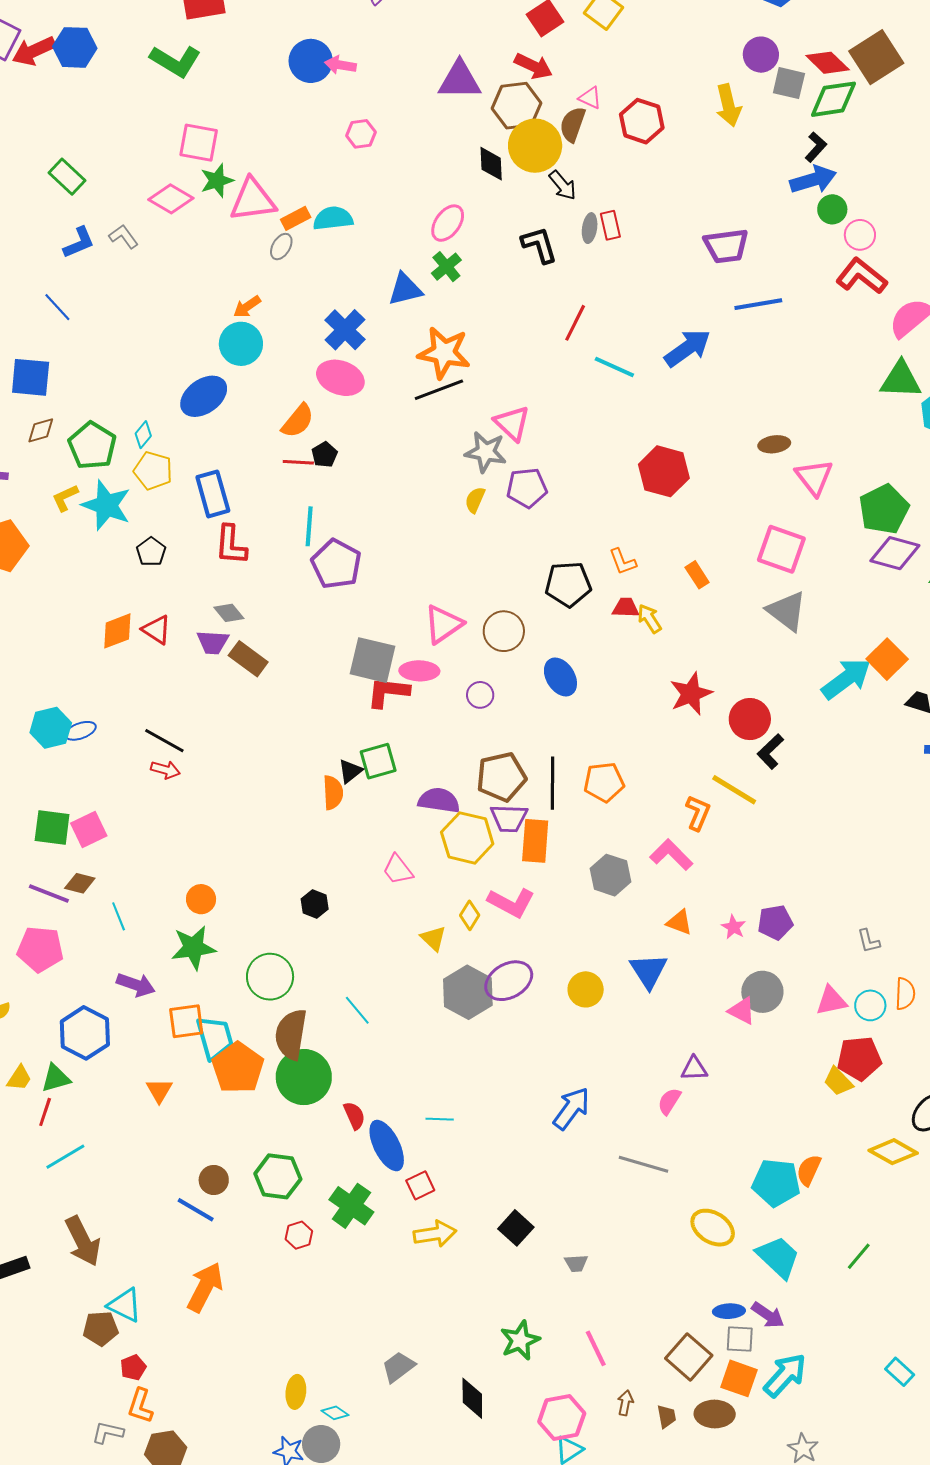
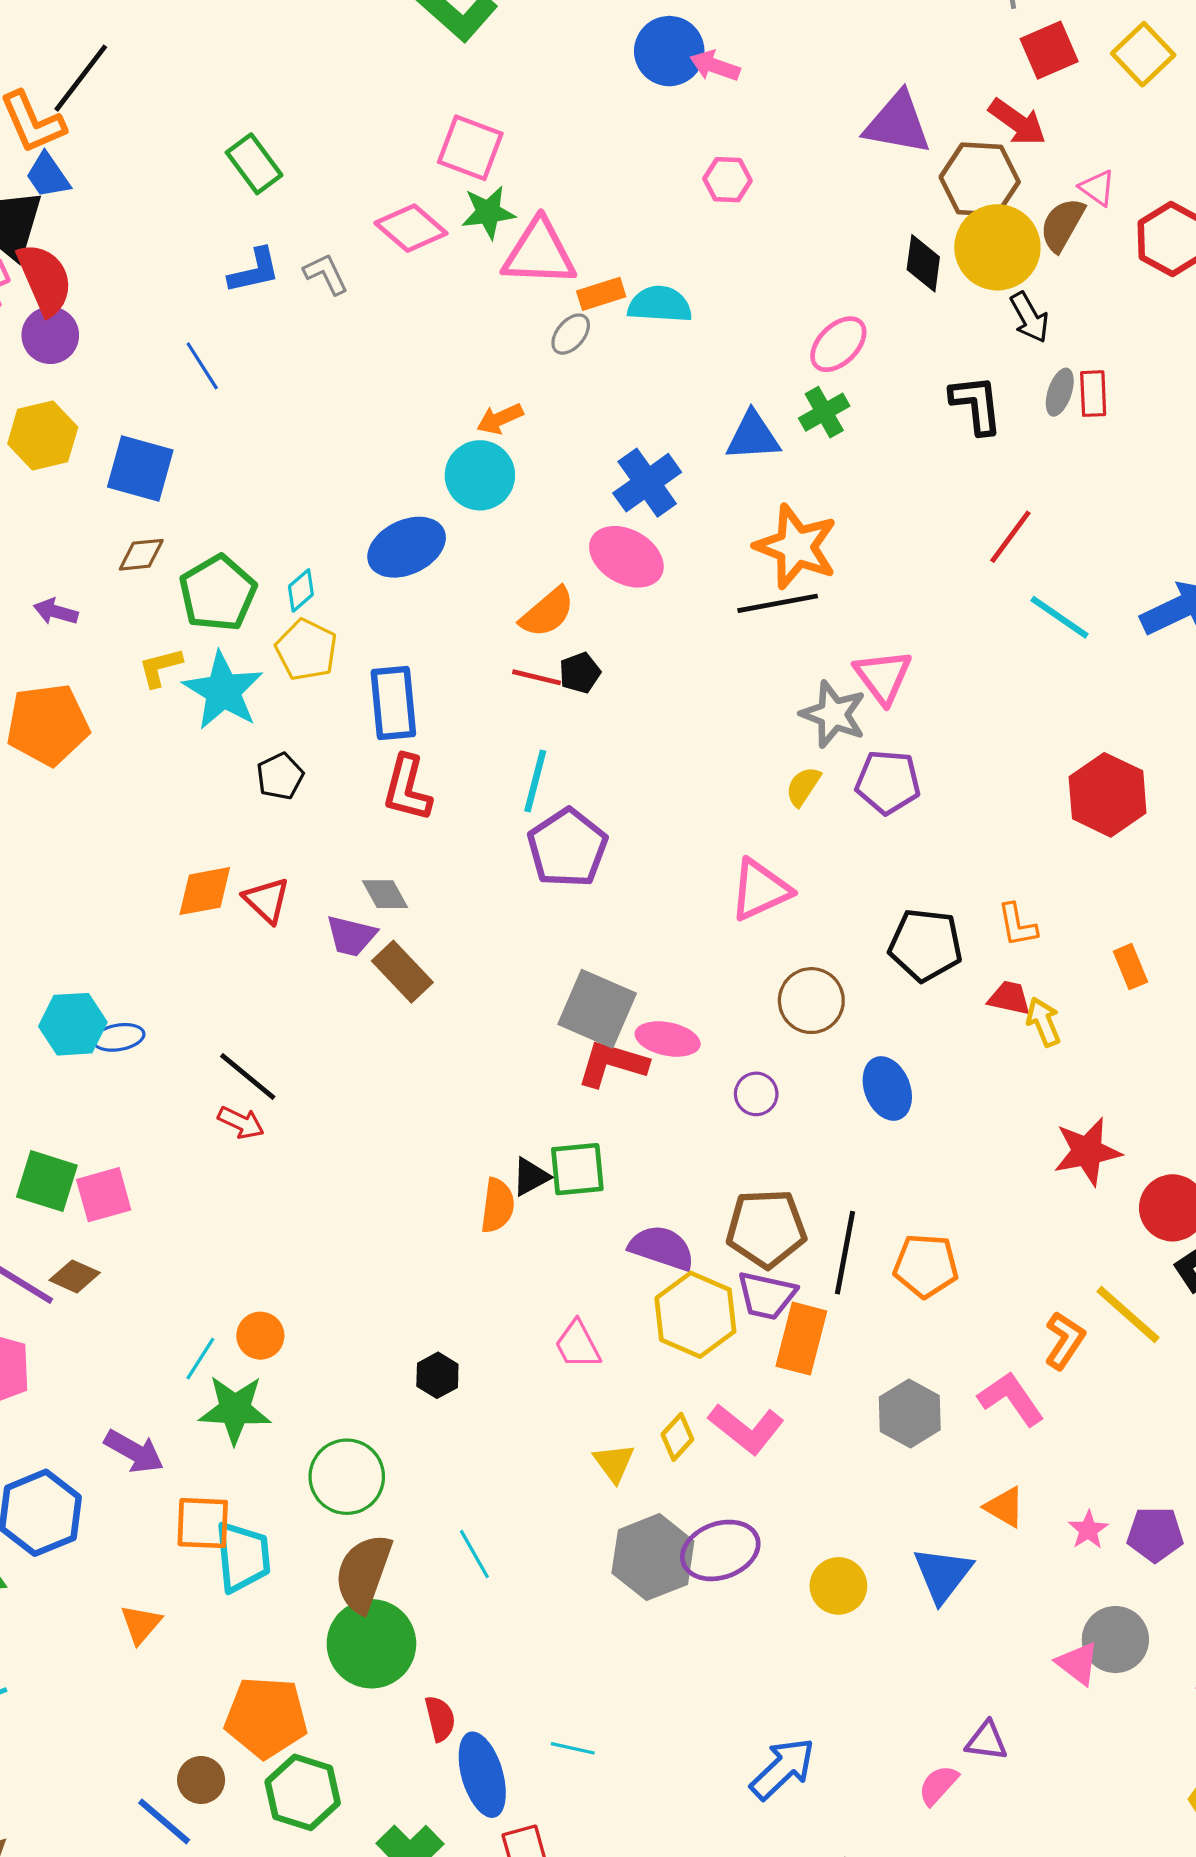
pink triangle: (443, 624) -> (760, 890), moved
cyan line: (119, 916) -> (200, 1359), moved, turned 44
orange pentagon: (238, 1068) -> (266, 1717), moved, turned 30

